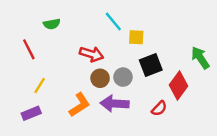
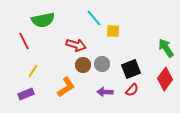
green semicircle: (52, 24) -> (43, 20), size x1.6
black square: (151, 65) -> (131, 69), moved
red diamond: (179, 86) -> (165, 79), moved
purple arrow: (115, 104) -> (105, 92), moved, size x0.7

